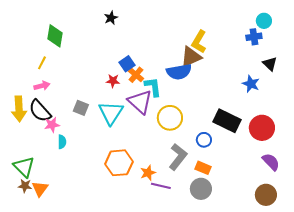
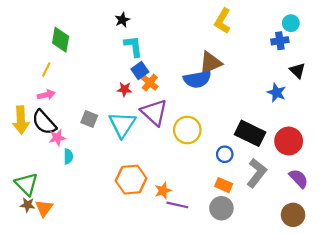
yellow L-shape: (199, 42) -> (223, 21), moved
cyan L-shape: (153, 87) -> (133, 46), moved
gray L-shape: (178, 157) -> (257, 173), moved

